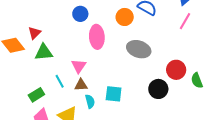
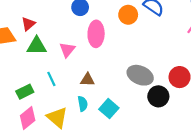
gray ellipse: (139, 49) -> (140, 75), moved
pink triangle: (79, 66) -> (67, 50), moved
brown triangle: (81, 85) -> (87, 80), moved
cyan square: (114, 94) -> (109, 109), moved, turned 30

